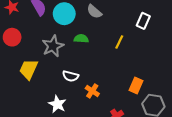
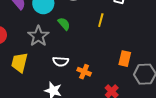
green semicircle: (81, 39) -> (64, 24), turned 56

